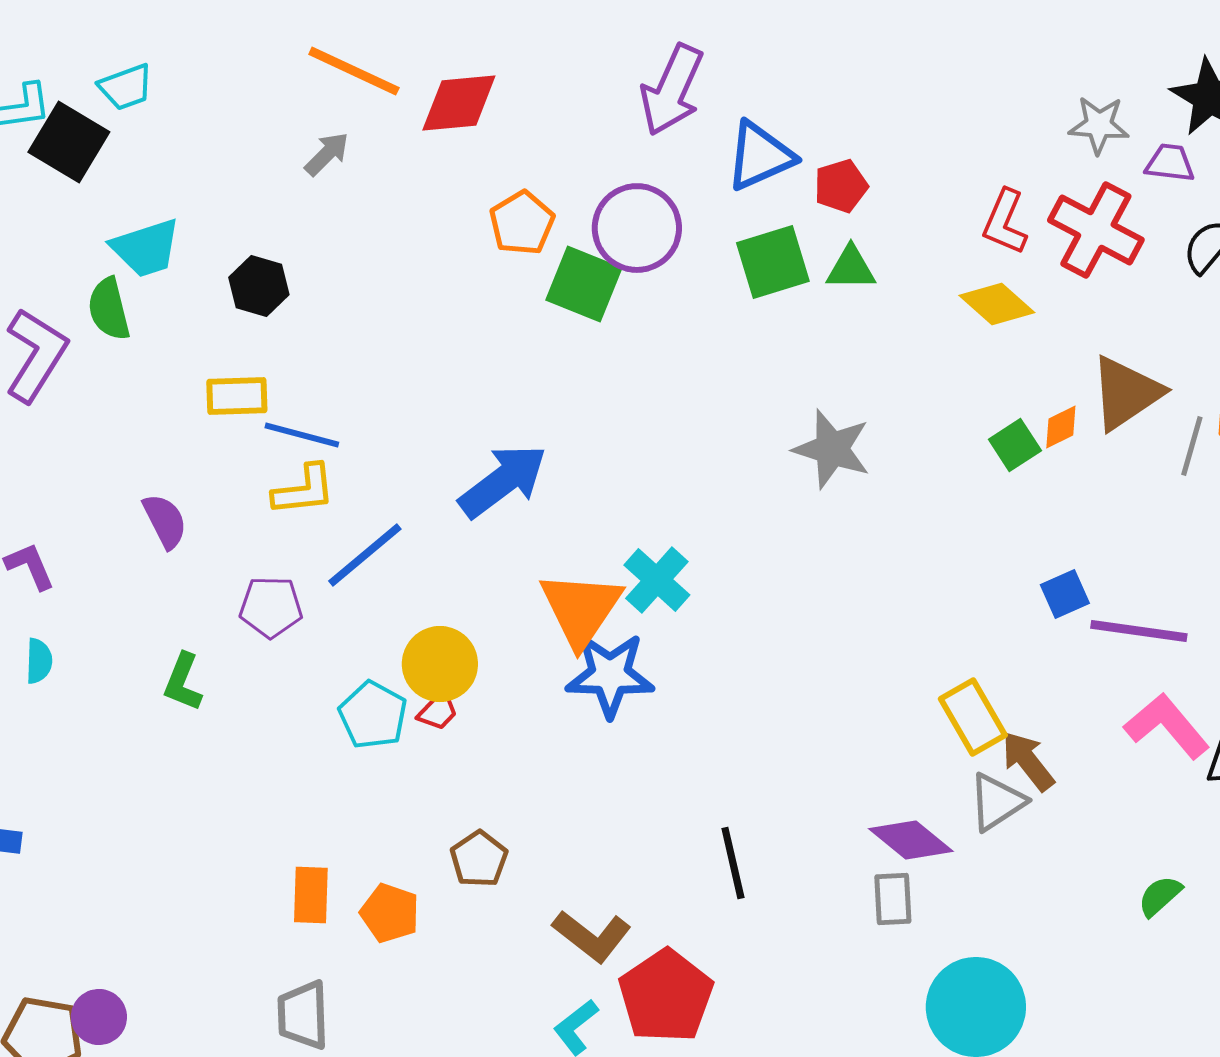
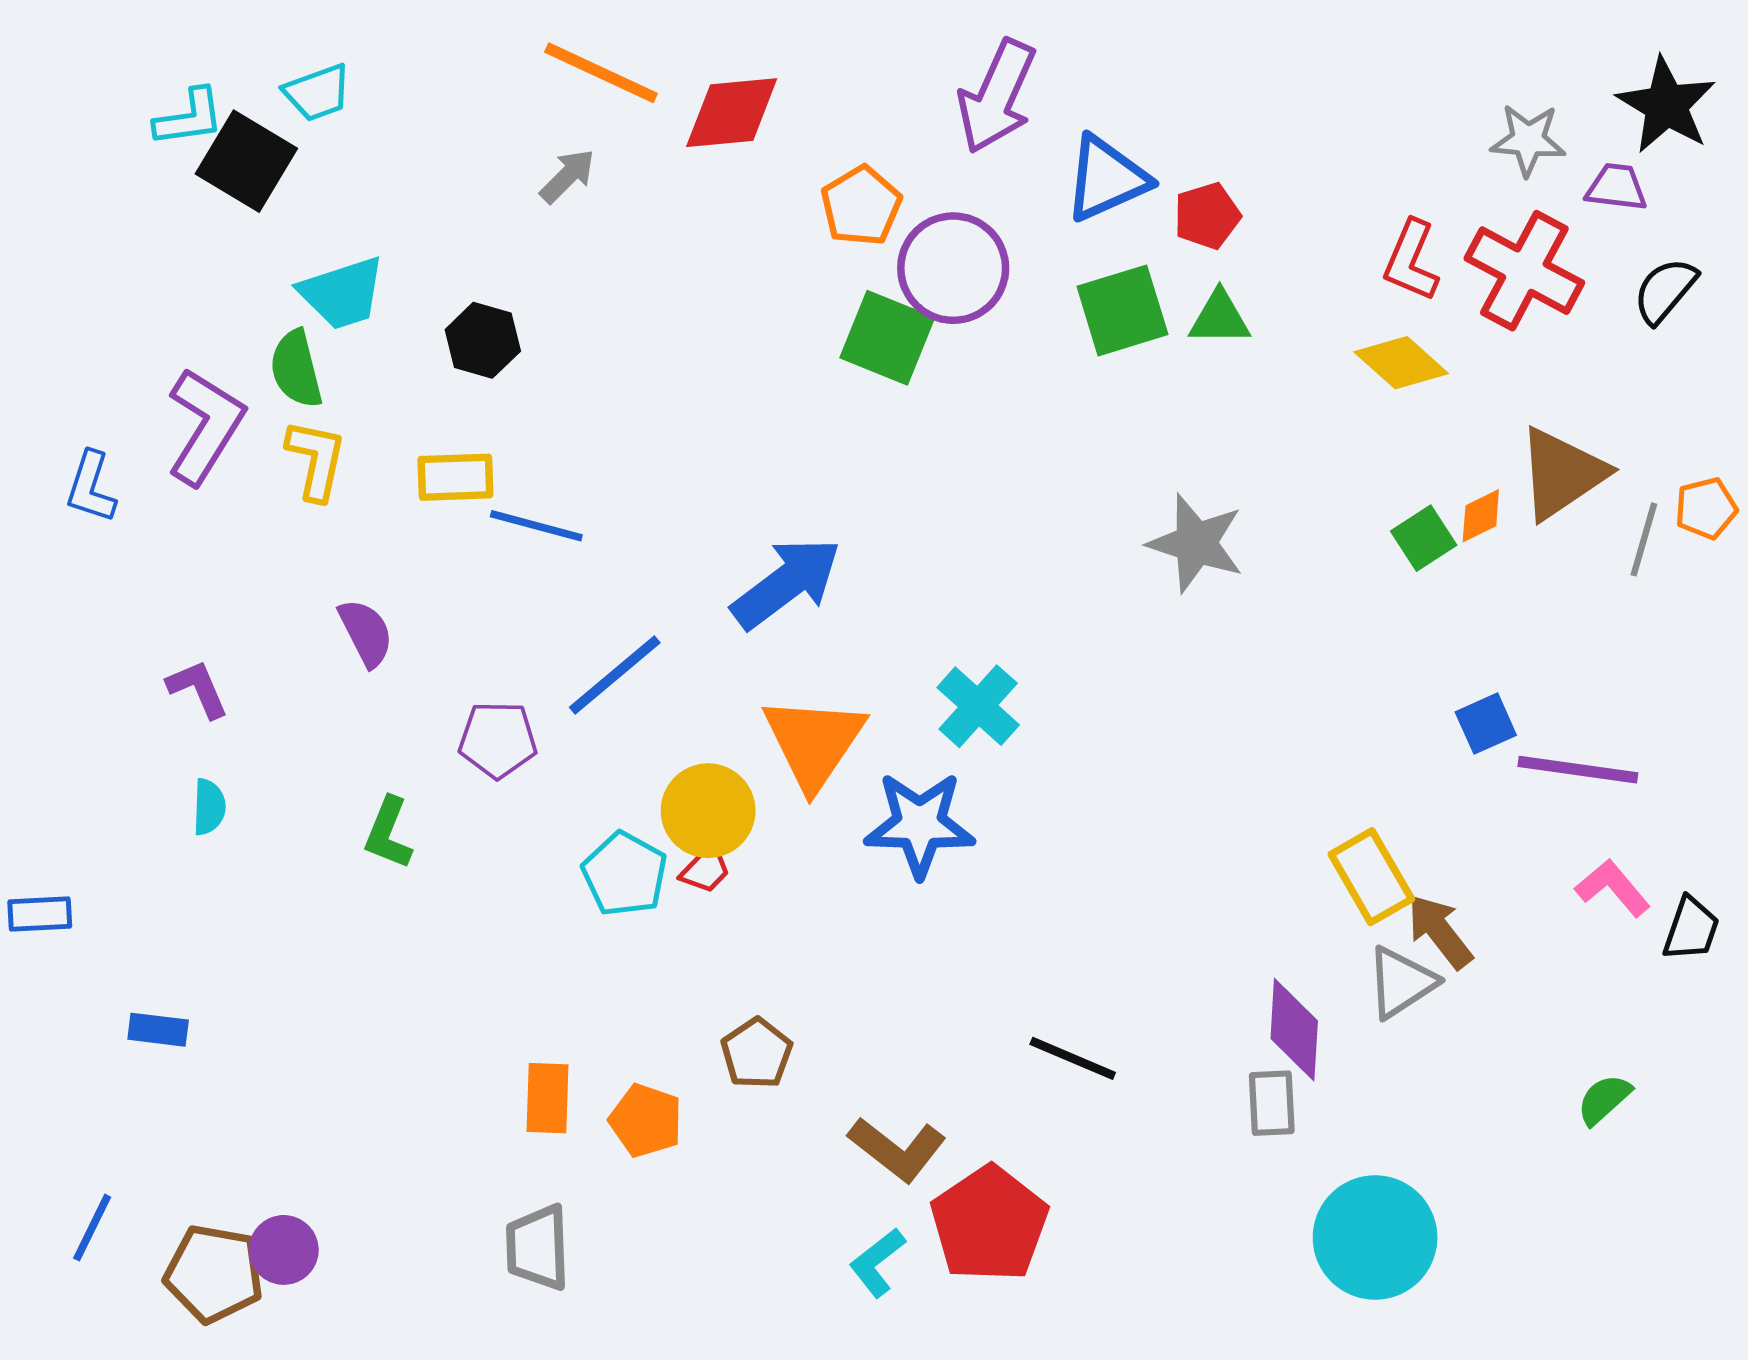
orange pentagon: (522, 223) -> (861, 206), moved
yellow L-shape: (304, 490) -> (316, 460), moved, turned -72
orange triangle: (581, 609) -> (814, 742), moved
pink L-shape: (1167, 726) -> (1613, 888), size x0.7
purple diamond: (911, 840) -> (1294, 1030), turned 54
black line: (733, 863) -> (1073, 1058), turned -54

